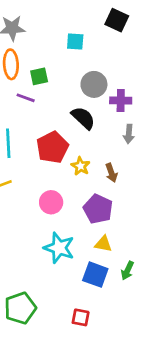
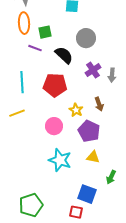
purple cross: (121, 100) -> (93, 70), moved, turned -35
black semicircle: (83, 118) -> (64, 55), moved
red pentagon: (52, 147) -> (55, 85), turned 30
yellow star: (81, 166) -> (76, 110), moved
blue square: (95, 275) -> (87, 194), moved

